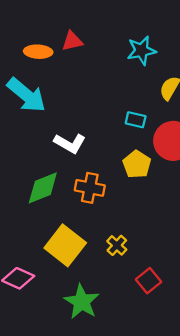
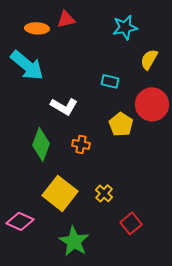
cyan rectangle: (136, 120) -> (110, 81), moved
green diamond: (43, 188) -> (41, 144), turned -48
orange cross: (90, 188) -> (81, 144), size x0.7

